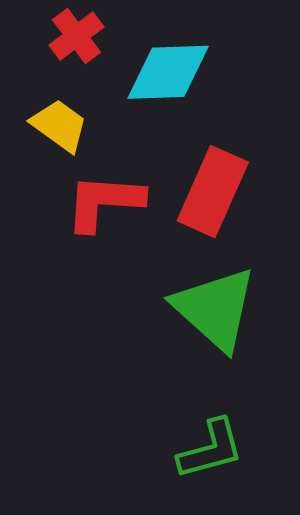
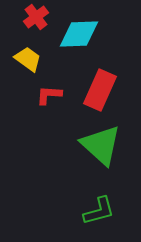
red L-shape: (104, 202) -> (49, 95), size x0.7

